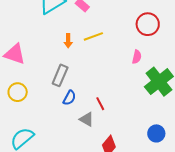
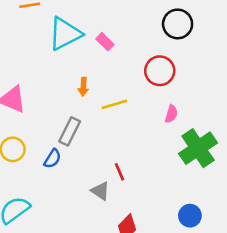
red circle: (148, 24) -> (160, 71), moved
yellow line: (93, 36) -> (114, 104), moved
blue semicircle: (69, 98) -> (52, 159), moved

